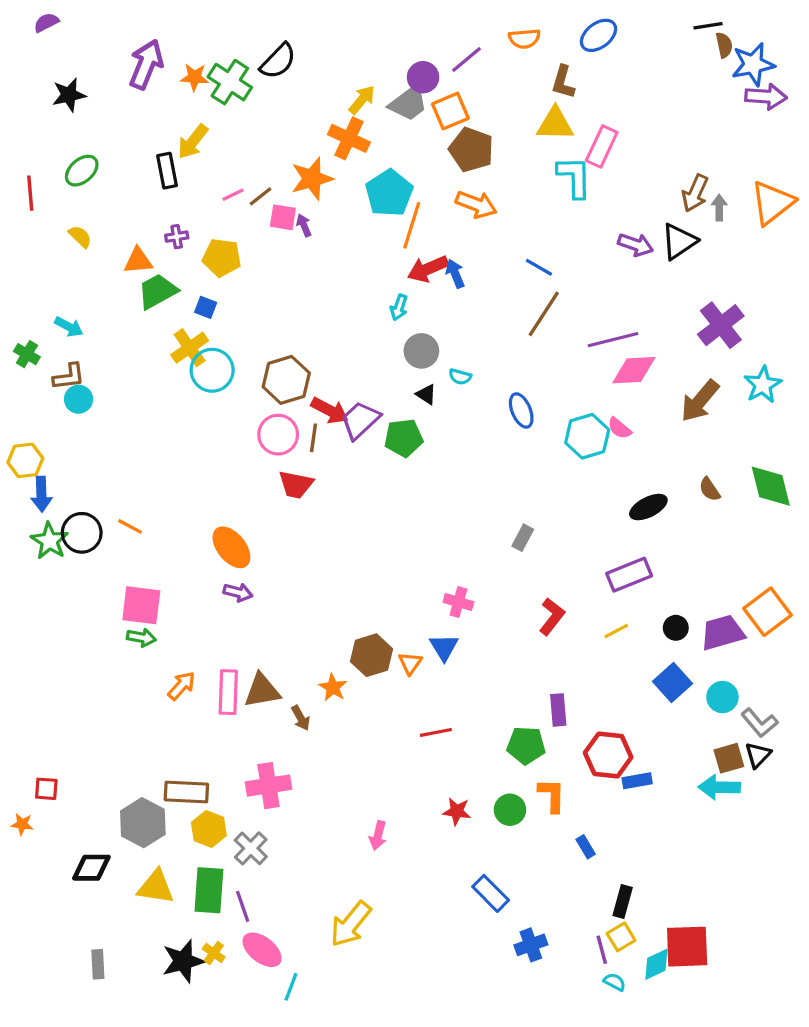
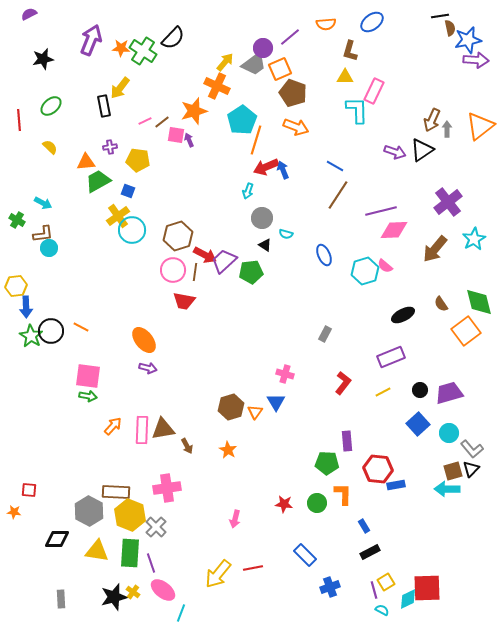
yellow triangle: (555, 124) -> (345, 77), size x0.7
orange square: (768, 612) -> (466, 331), moved
orange star: (333, 687) -> (228, 450), moved
red line: (436, 732) -> (253, 568), moved
yellow hexagon: (209, 829) -> (130, 515), size x1.4
black rectangle: (623, 901) -> (370, 552), moved, turned 48

